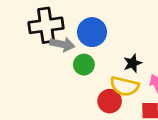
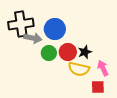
red circle: (110, 101) -> (68, 52), moved

